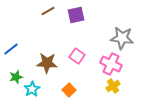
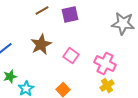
gray star: (122, 38) -> (123, 24), moved
brown star: (47, 63) -> (41, 45), moved, turned -30

